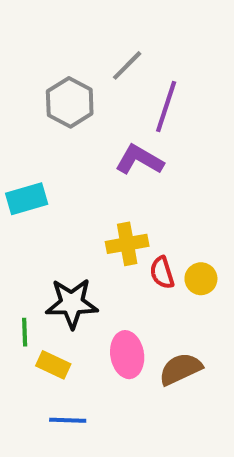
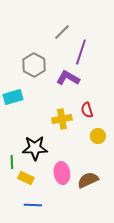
gray hexagon: (70, 102) -> (34, 65), moved
red semicircle: (162, 273) -> (87, 110), moved

